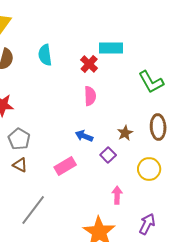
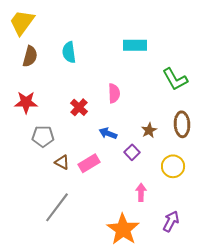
red cross: (89, 64) -> (79, 107), moved
gray pentagon: (19, 139) -> (43, 136), turned -30
brown triangle: (20, 165) -> (62, 162), moved

